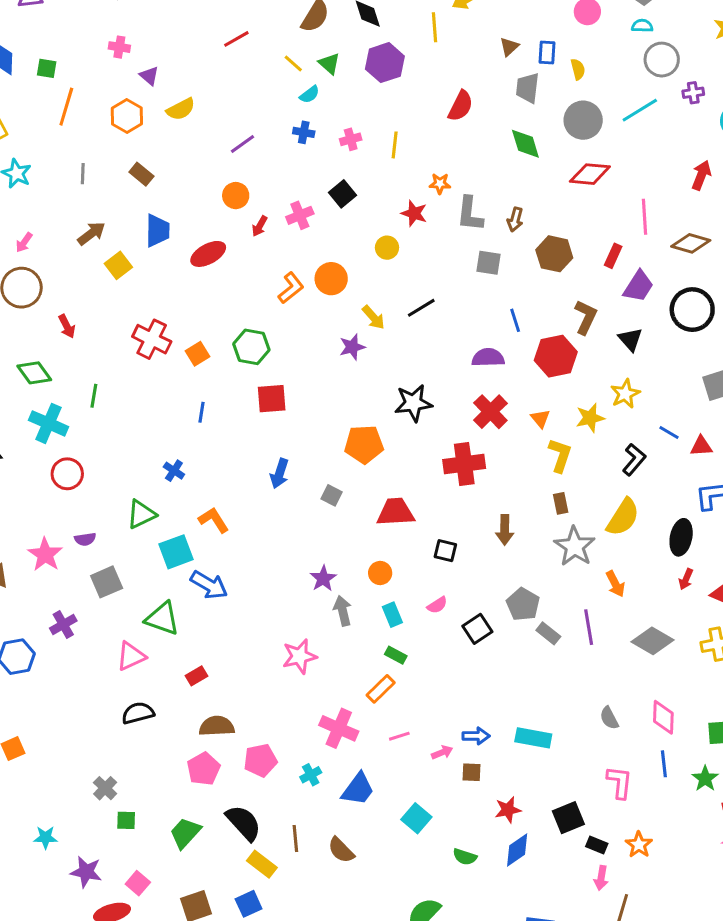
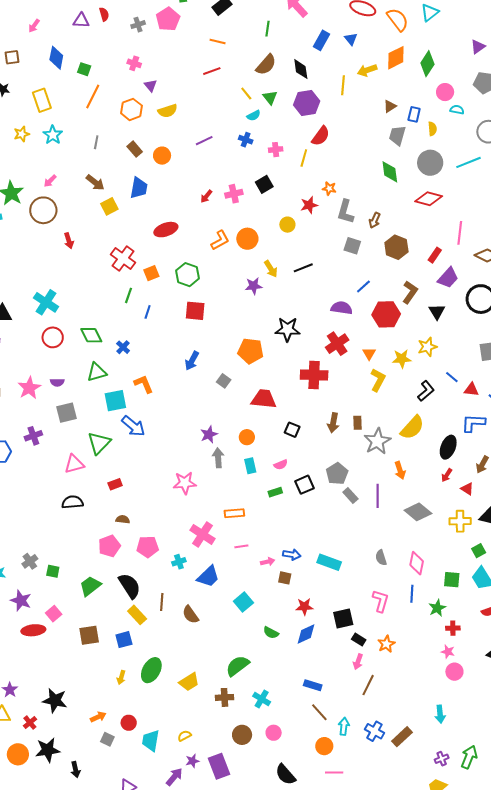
cyan semicircle: (642, 26) -> (457, 110), moved
red semicircle: (461, 106) -> (321, 136), moved
orange circle: (236, 196) -> (162, 156), moved
red star: (414, 213) -> (309, 205), turned 30
brown arrow: (91, 233) -> (95, 182), turned 66
red ellipse: (208, 254) -> (166, 230), moved
blue line: (515, 320) -> (363, 286), turned 56
green diamond: (34, 373) -> (91, 335), moved
green line: (94, 396) -> (128, 295), moved
brown rectangle: (561, 503) -> (357, 423), moved
green triangle: (162, 619) -> (99, 443), turned 45
green rectangle: (396, 655) -> (275, 492), moved, turned -56
orange rectangle: (381, 689) -> (234, 513), turned 30
brown semicircle: (217, 726) -> (123, 519), size x0.6
gray cross: (105, 788) -> (30, 561), moved

